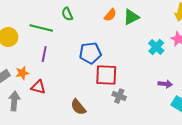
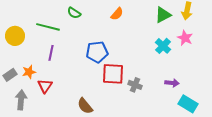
green semicircle: (67, 14) -> (74, 13), turned -32
green triangle: (131, 17) -> (163, 15), moved
red triangle: (38, 87) -> (45, 86), turned 49
gray cross: (119, 96) -> (135, 85), moved

